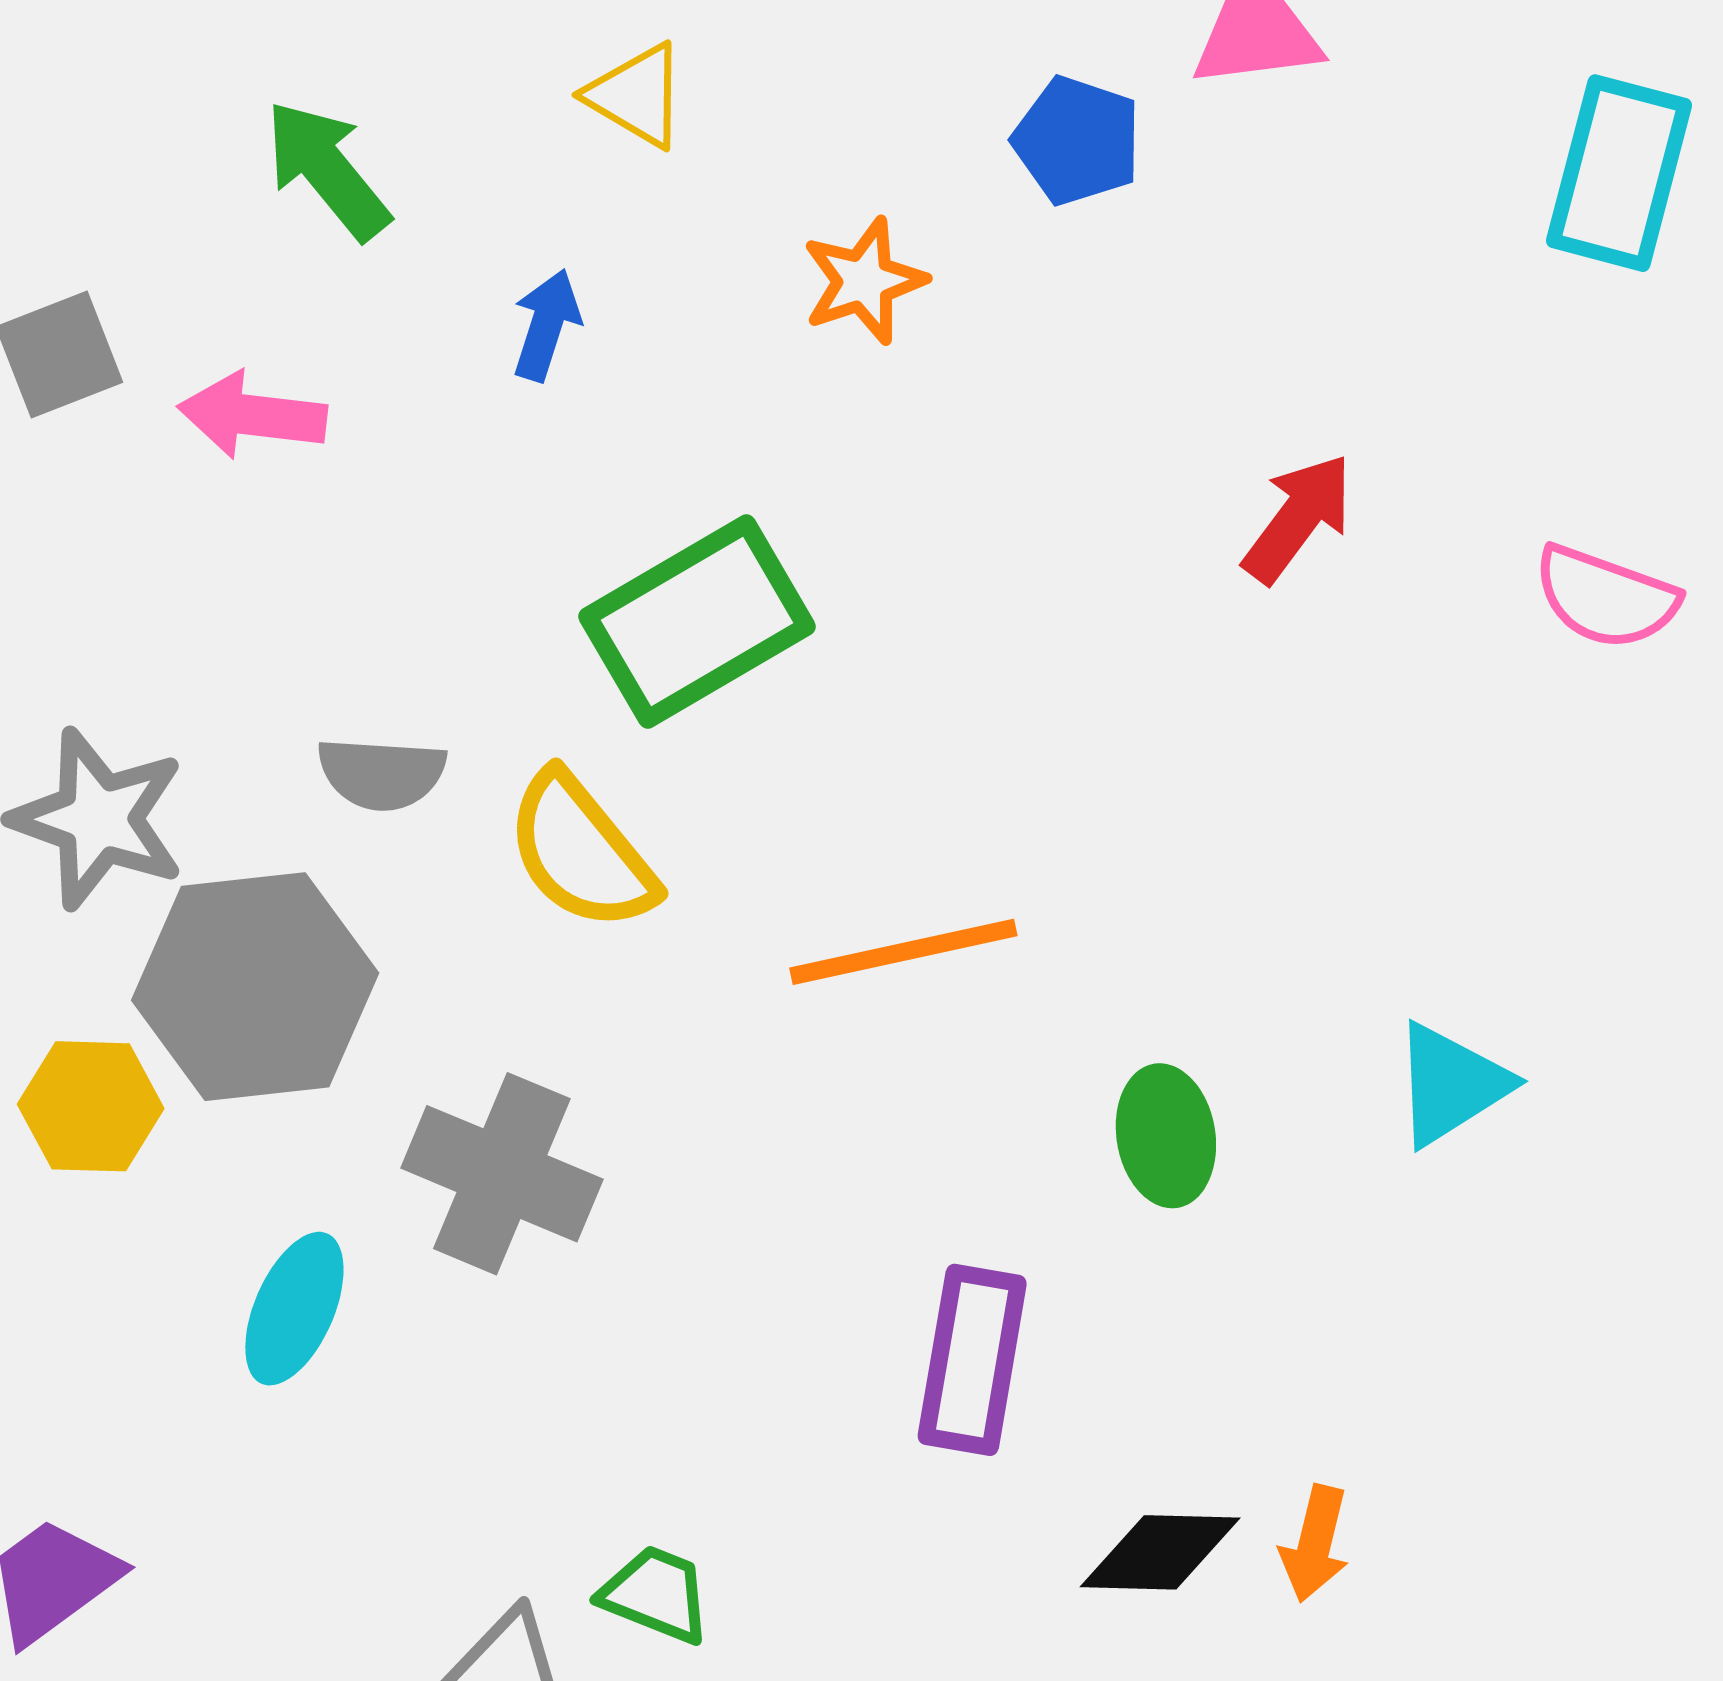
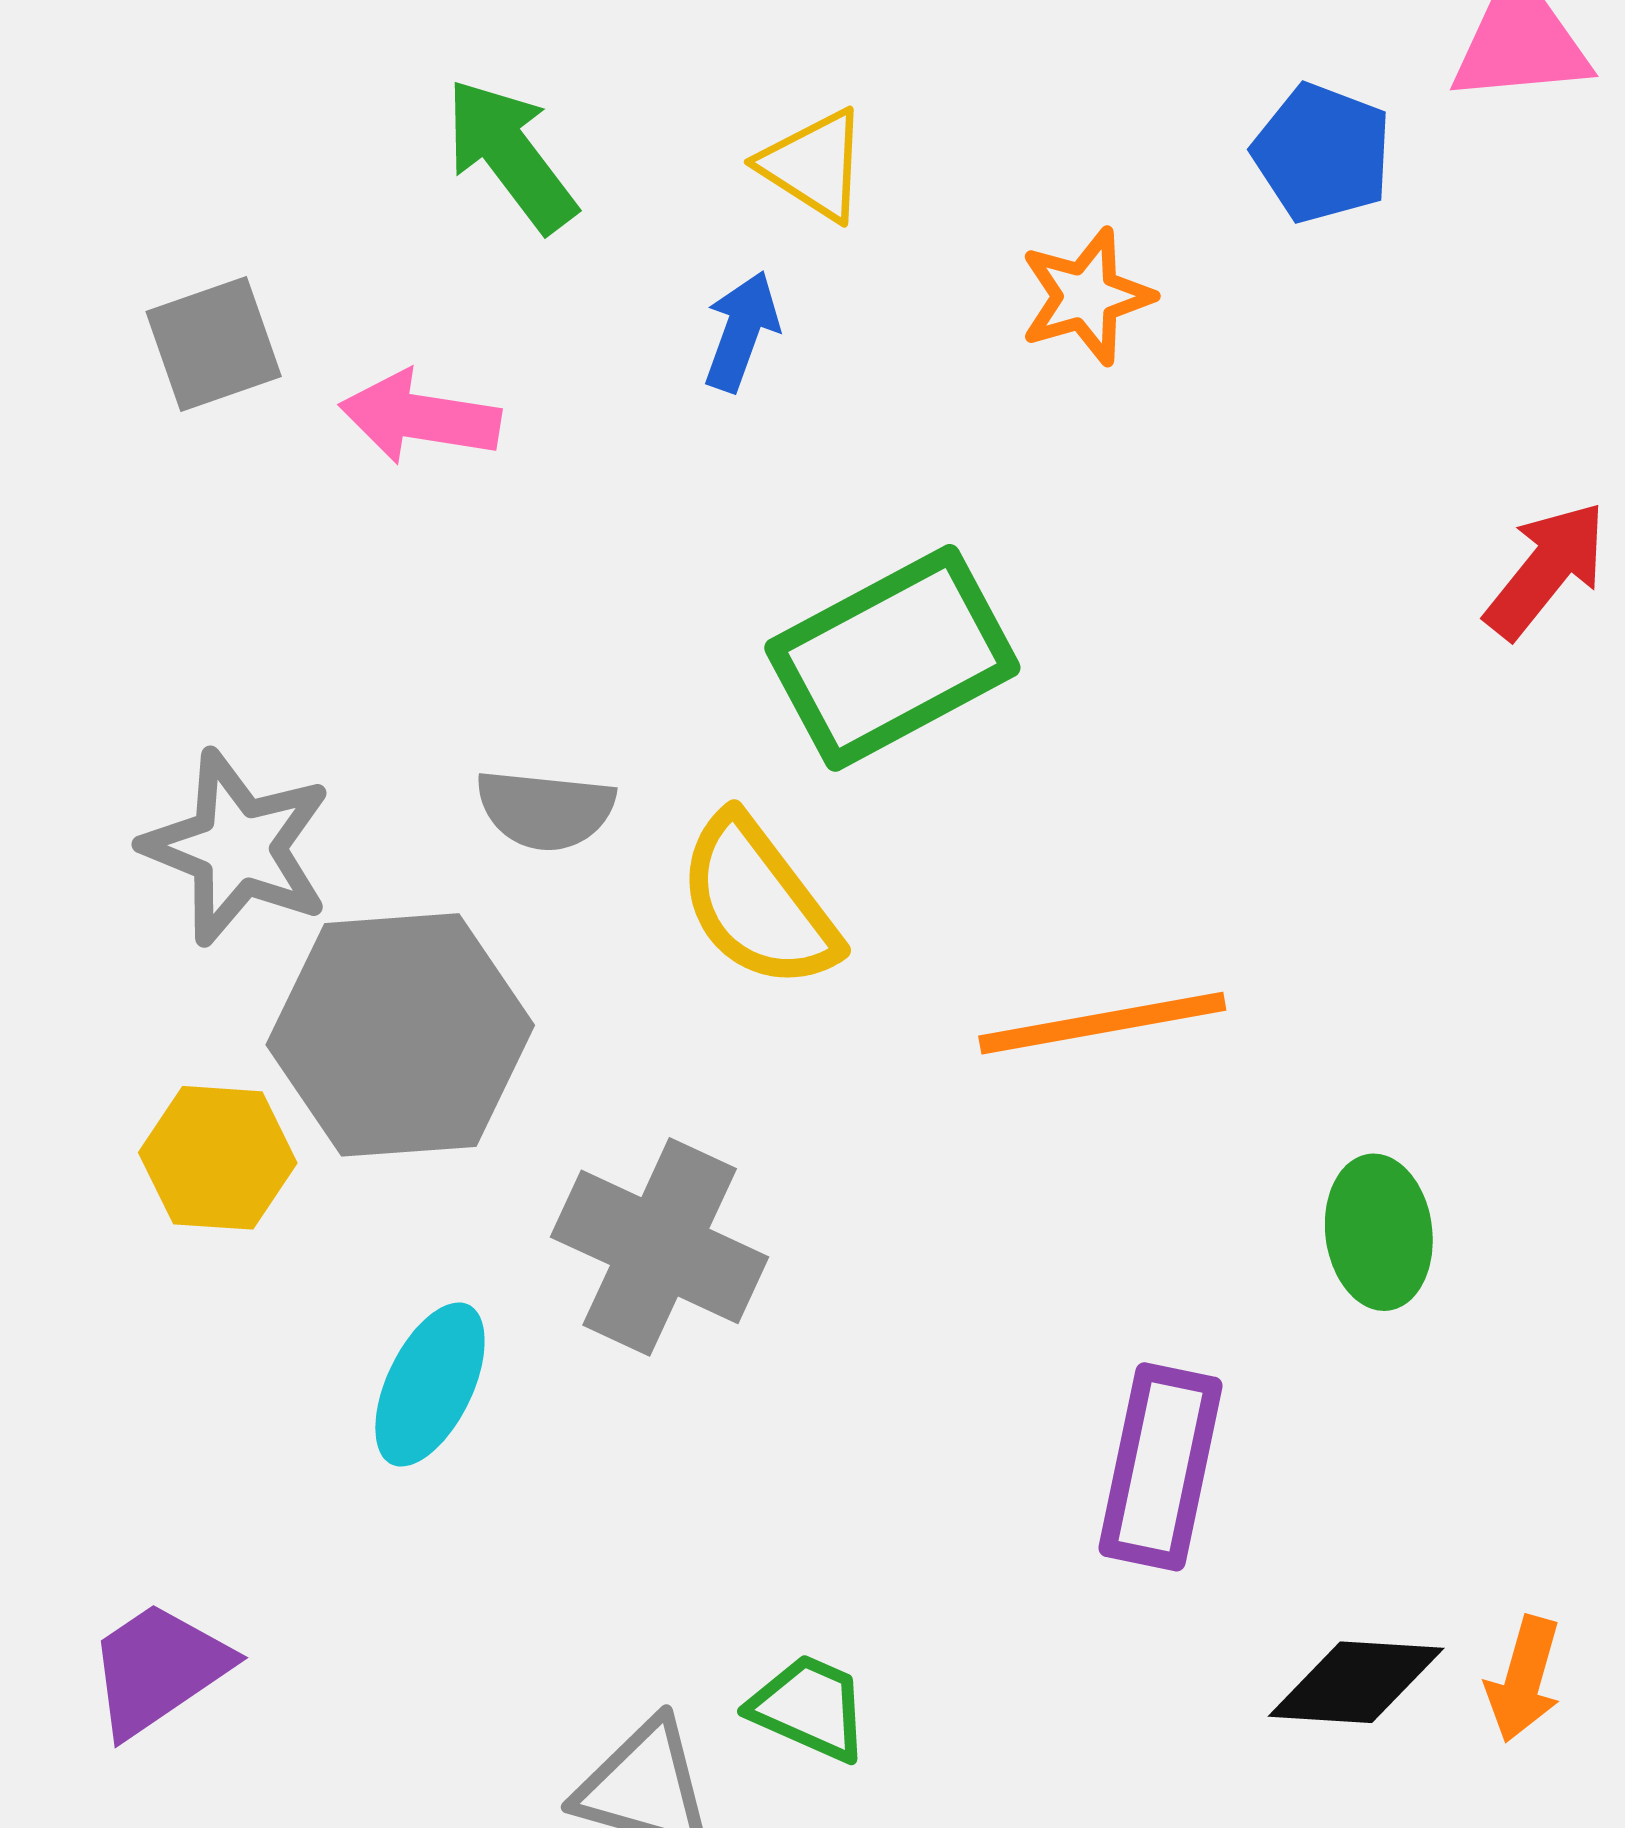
yellow triangle: (636, 96) -> (814, 165), moved

